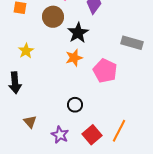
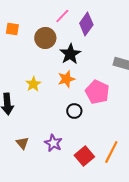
yellow star: (26, 51) -> (33, 84), moved
black circle: (75, 105) -> (74, 111), moved
purple star: (60, 135) -> (53, 143), moved

